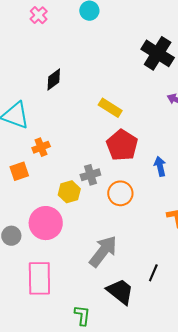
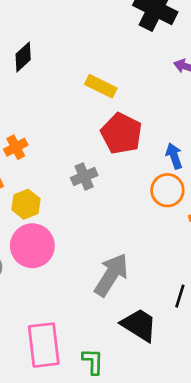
yellow hexagon: (69, 192) -> (26, 204), moved
orange circle: (120, 193) -> (167, 190), moved
pink rectangle: (39, 278) -> (44, 345), moved

